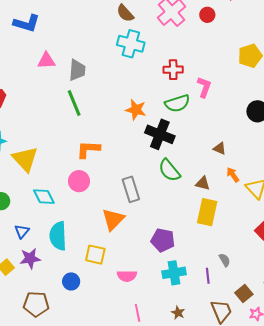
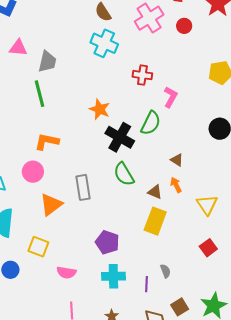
green semicircle: (177, 103) -> (151, 123), moved, turned -55
orange arrow: (233, 175) -> (176, 185), moved
orange triangle: (113, 219) -> (51, 205), moved

